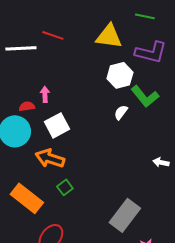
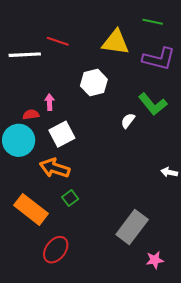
white hexagon: (120, 75) -> (94, 83), moved

